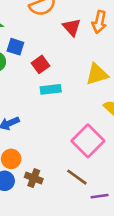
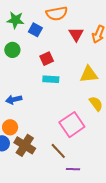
blue square: (15, 47) -> (35, 30), moved
brown cross: (34, 178) -> (25, 145), size x1.5

